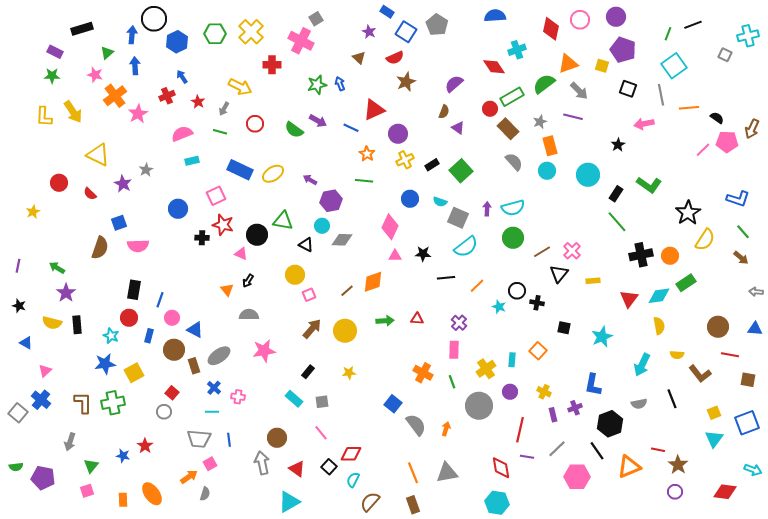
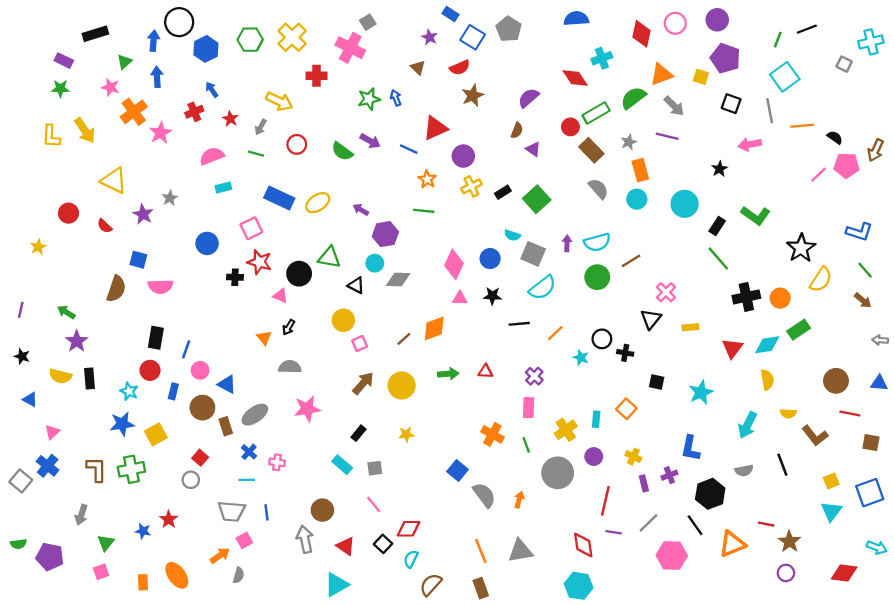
blue circle: (410, 199) -> (490, 259), moved
blue square: (119, 223) -> (138, 260), turned 35
brown line: (542, 252) -> (631, 261), moved

